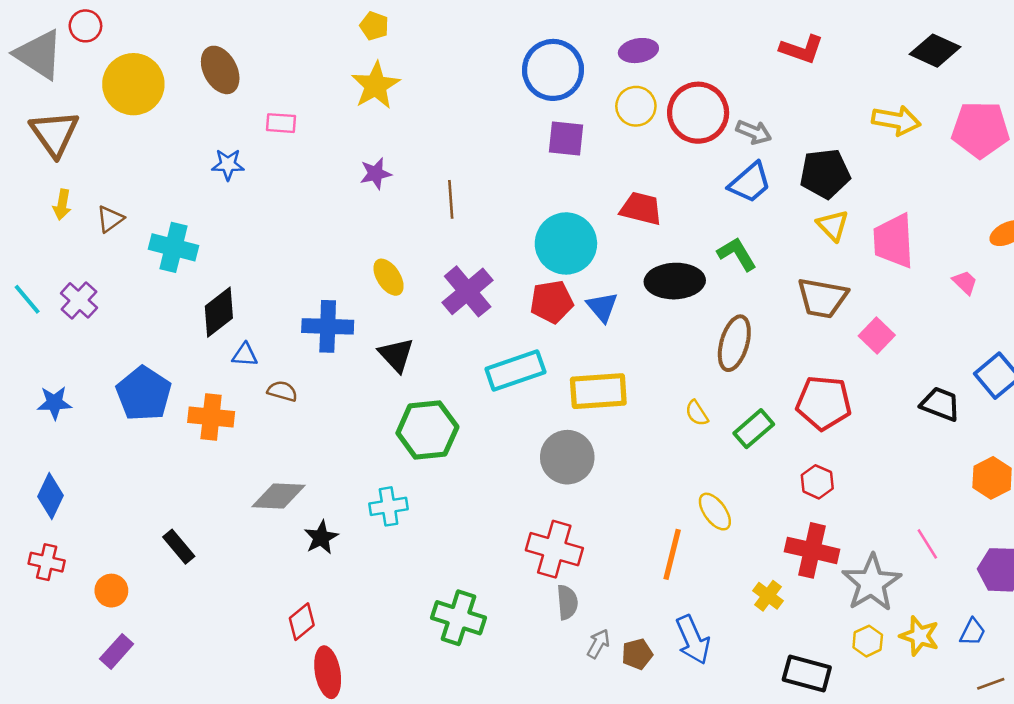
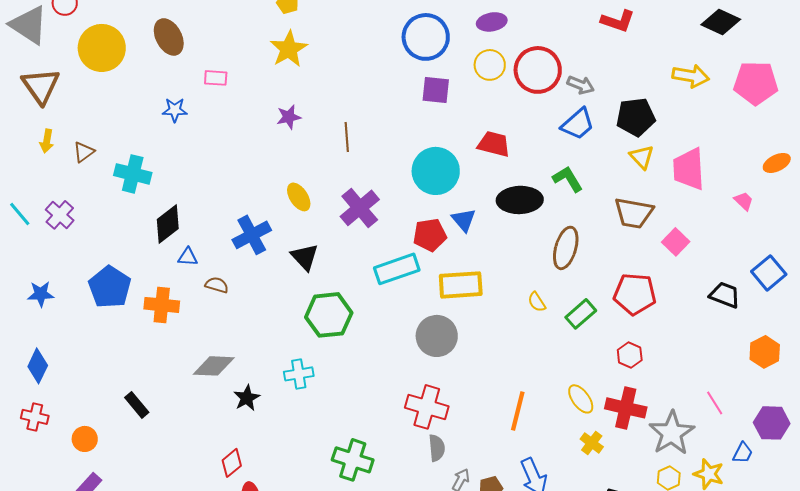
red pentagon: (552, 302) -> (430, 235), moved
blue cross: (328, 326) -> (252, 235), turned -30
yellow ellipse: (715, 512) -> (581, 399), moved
blue trapezoid: (973, 632) -> (743, 453), moved

